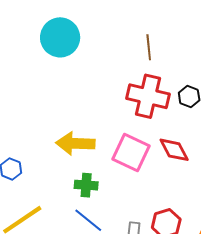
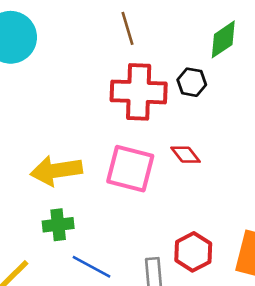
red diamond: (174, 150) -> (185, 155), size x0.7
green cross: (86, 185) -> (58, 225), moved

